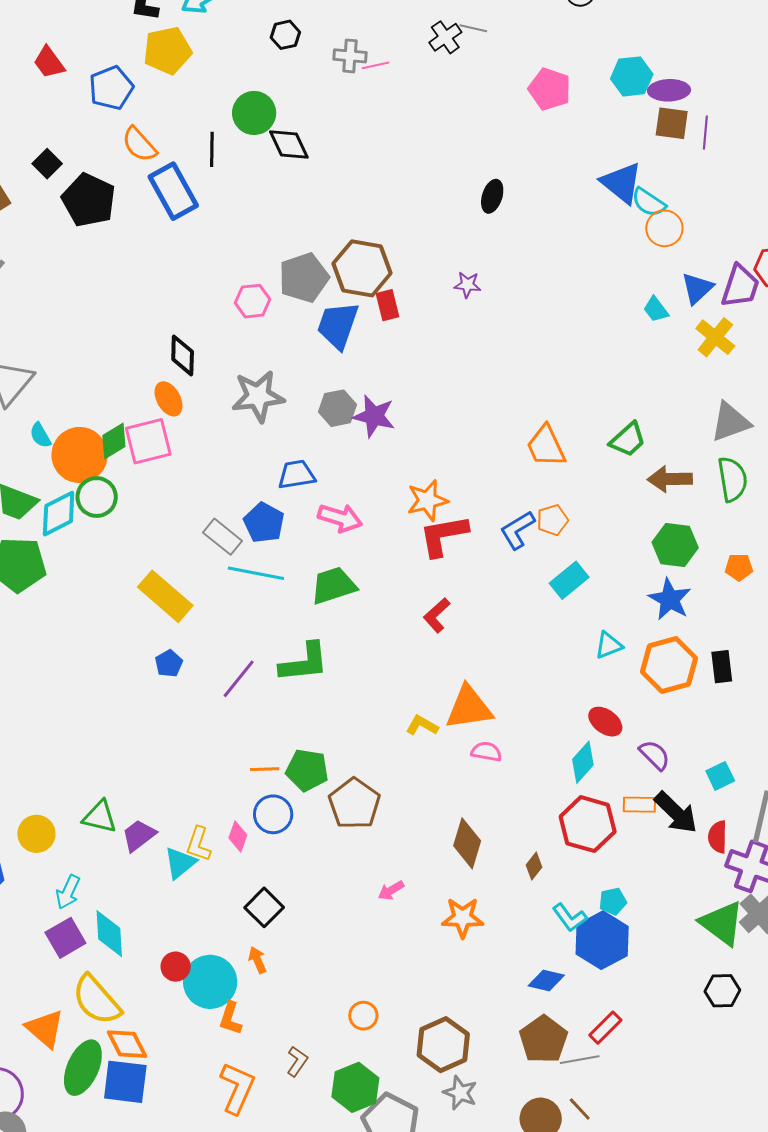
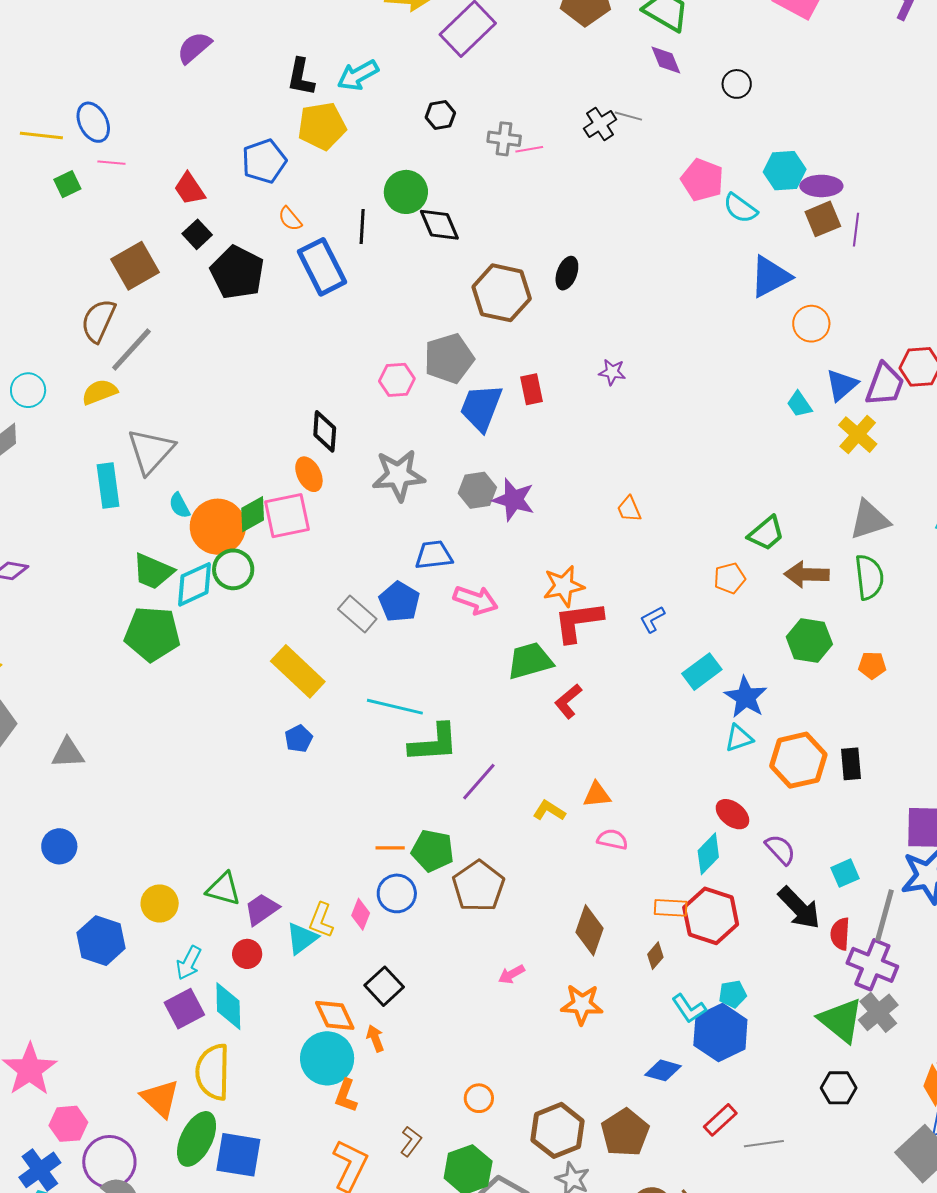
red trapezoid: (49, 62) -> (189, 189), moved
brown square: (672, 123) -> (823, 219), turned -33
orange semicircle: (139, 144) -> (290, 219), size x0.7
blue triangle: (622, 183) -> (770, 277), turned 51
black ellipse: (492, 196) -> (567, 273), moved
cyan semicircle: (649, 202) -> (740, 208), moved
brown hexagon: (362, 268) -> (502, 293), moved
orange trapezoid: (546, 446) -> (629, 509), moved, size x0.6
orange pentagon: (552, 520) -> (730, 578), moved
blue L-shape: (517, 530) -> (652, 619), size x0.7
cyan line: (256, 573) -> (395, 707), moved
green trapezoid: (333, 586) -> (530, 661), moved
blue star: (670, 599) -> (746, 697), moved
purple line: (239, 679) -> (479, 782), moved
orange triangle: (469, 708) -> (597, 795), size x0.6
orange rectangle: (639, 805) -> (671, 908), moved
red circle: (176, 967) -> (247, 954), moved
yellow semicircle: (96, 1000) -> (213, 1072), turned 40
brown pentagon: (544, 1039) -> (625, 1133), moved
orange diamond: (127, 1044) -> (335, 1015), moved
gray line: (580, 1060) -> (764, 1144), moved

